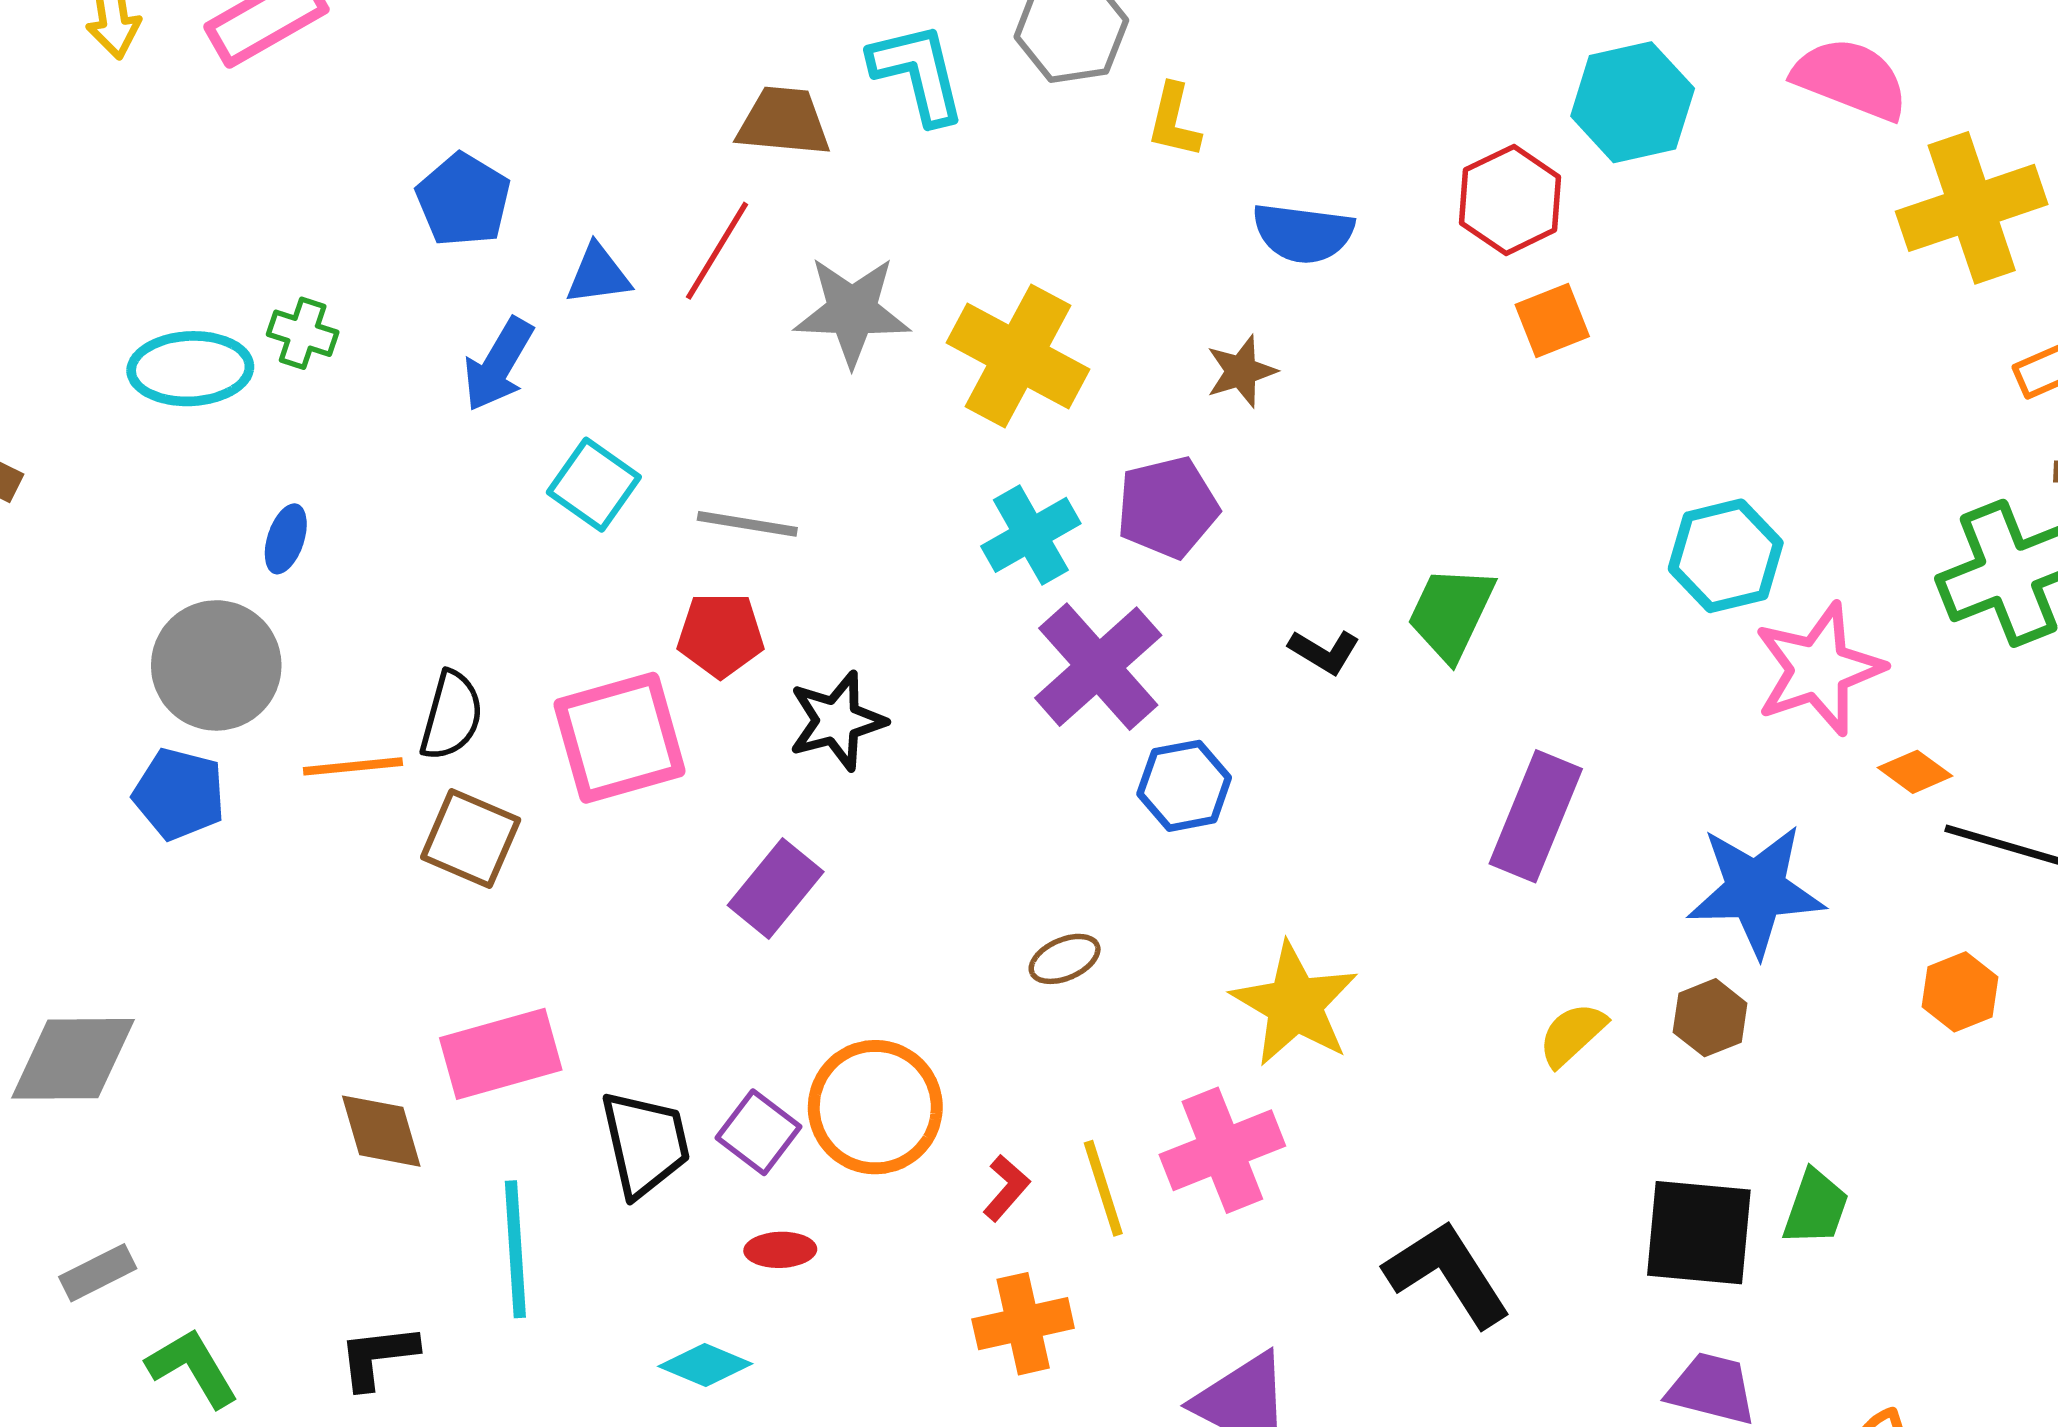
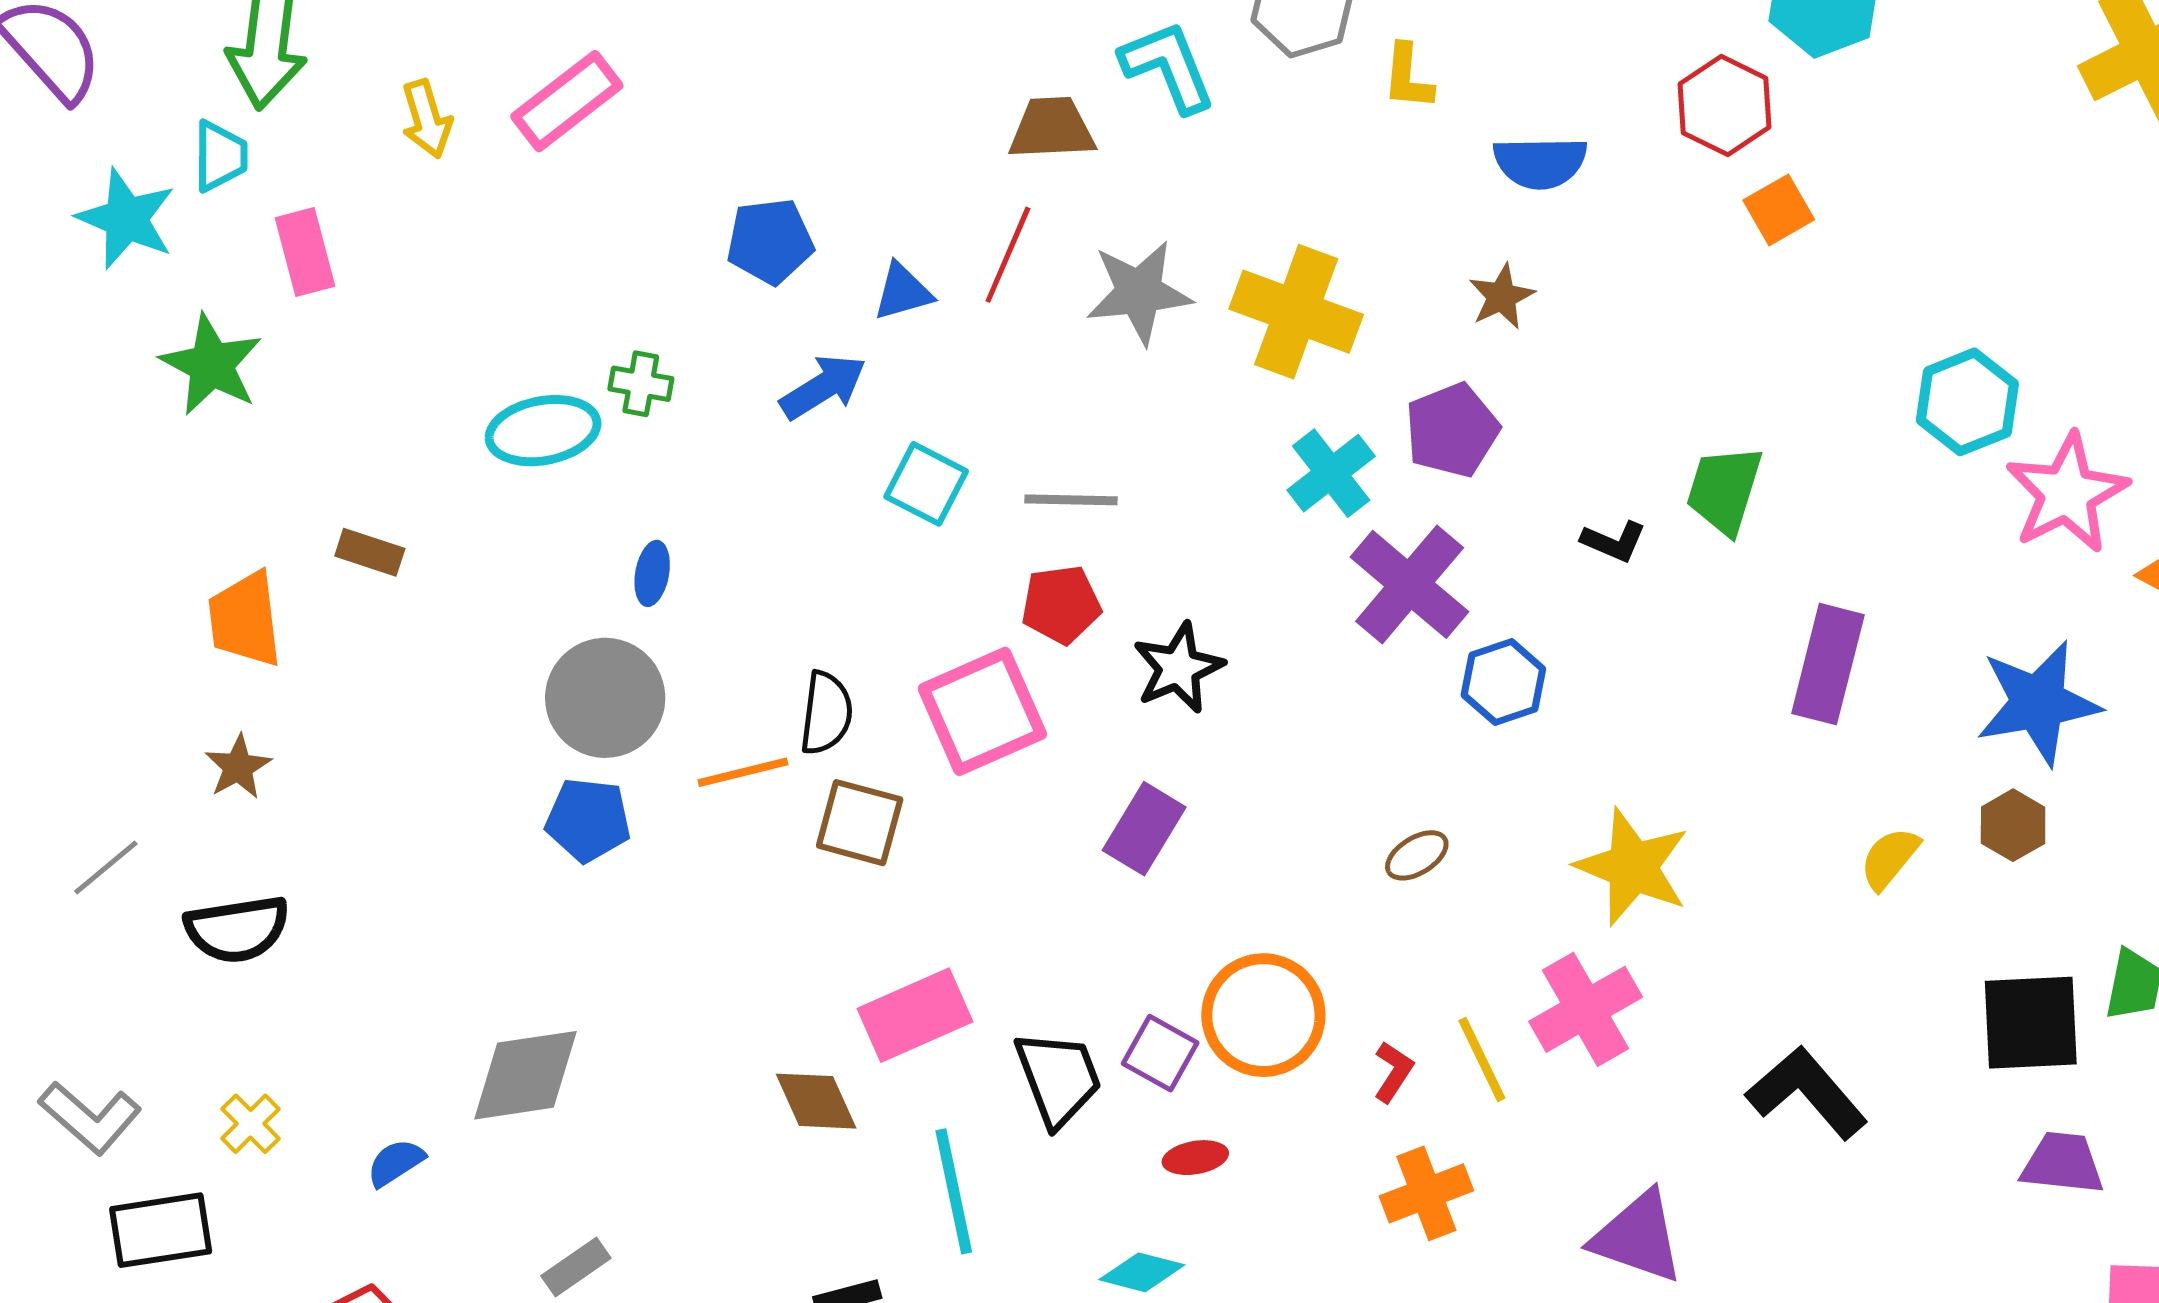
blue pentagon: (463, 200) -> (770, 241), turned -30
blue arrow: (498, 364) -> (823, 387), turned -144

